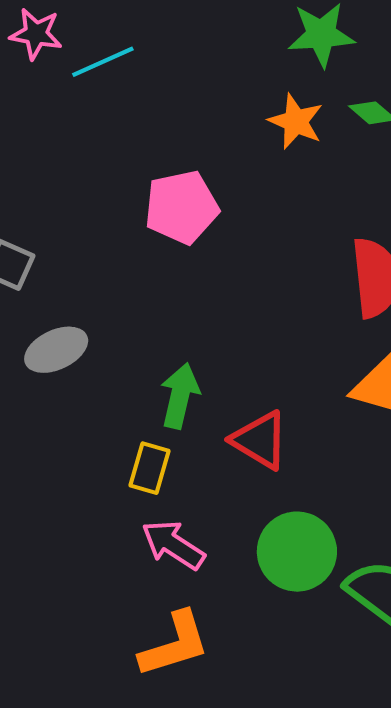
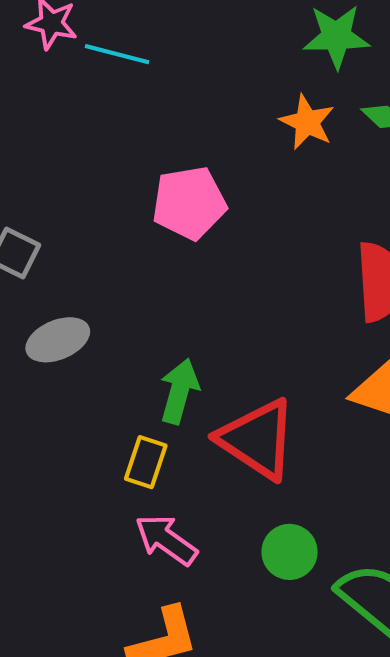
cyan line: (103, 62) -> (117, 54), turned 36
red triangle: (260, 440) -> (257, 439), size x1.4
green circle: (297, 552) -> (290, 552), size x0.7

